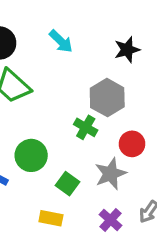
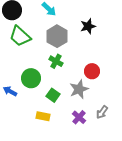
black star: (127, 50) -> (88, 26), moved
gray hexagon: (107, 98) -> (57, 36), moved
green cross: (86, 127) -> (56, 61), moved

